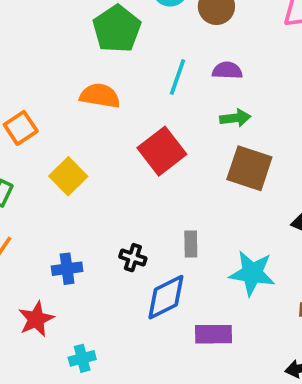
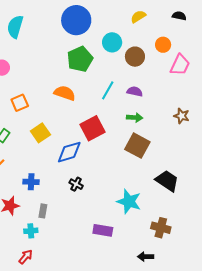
gray rectangle: (191, 244) -> (43, 211), moved
black cross: (133, 258) -> (76, 184), moved
blue diamond: (166, 297) -> (69, 152), moved

